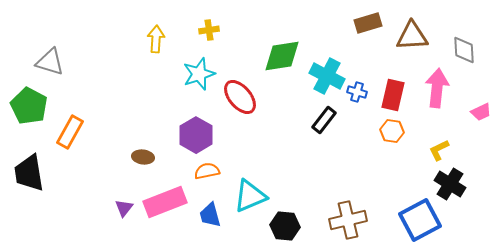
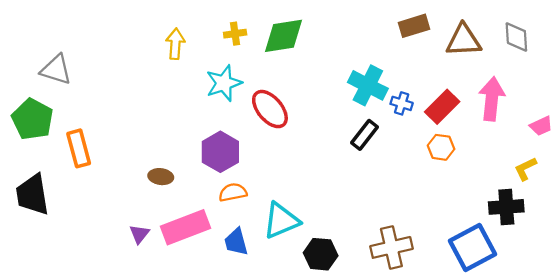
gray diamond: (464, 50) -> (516, 37), moved
green diamond: (282, 56) -> (283, 36), moved
red rectangle: (393, 95) -> (442, 107), turned 32
orange rectangle: (70, 132) -> (79, 148), turned -44
yellow L-shape: (439, 150) -> (525, 169), moved
black cross: (450, 184) -> (506, 207), turned -36

